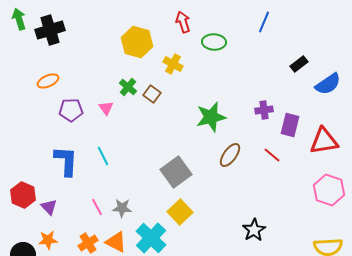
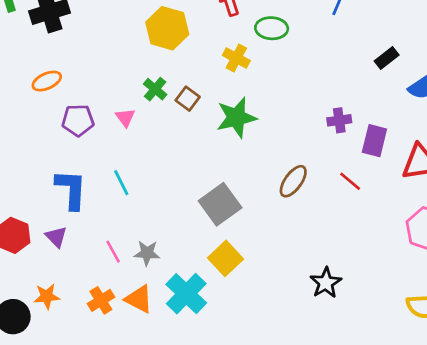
yellow cross: (173, 64) -> (236, 58), moved
green star: (211, 117) -> (236, 118), moved
purple triangle: (49, 207) -> (56, 237), moved

